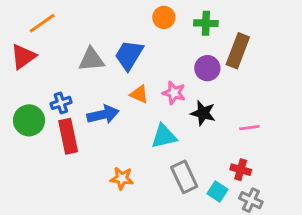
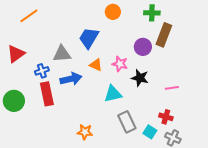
green cross: (206, 23) -> (152, 13), moved
red triangle: (23, 57) -> (16, 54), moved
gray triangle: (91, 59) -> (62, 54), moved
green circle: (29, 120) -> (14, 101), moved
orange star: (122, 178) -> (85, 132), moved

